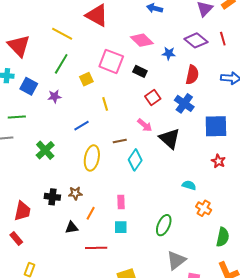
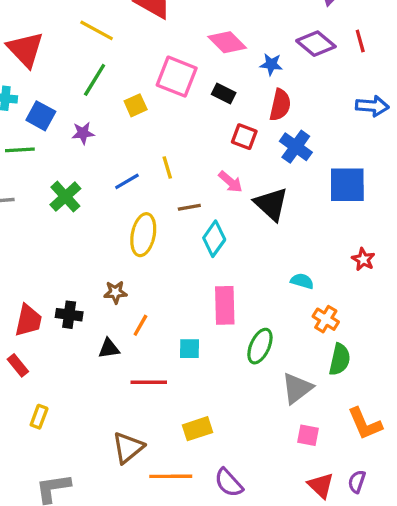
red semicircle: (192, 75) -> (280, 105), moved
red square: (153, 98) -> (244, 137), turned -35
yellow line: (105, 104) -> (167, 168), moved
green line: (17, 117) -> (20, 150), moved
green cross: (45, 150) -> (65, 197), moved
red star: (218, 161) -> (363, 259), moved
black cross: (52, 197) -> (69, 315), moved
pink rectangle: (121, 202) -> (225, 305), moved, size x1.6
green semicircle: (223, 237) -> (340, 359), moved
gray triangle: (176, 260) -> (297, 388), moved

